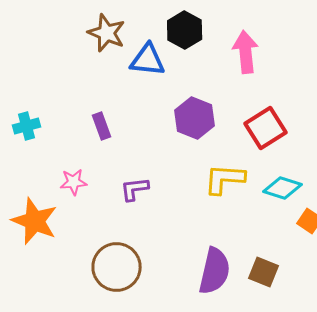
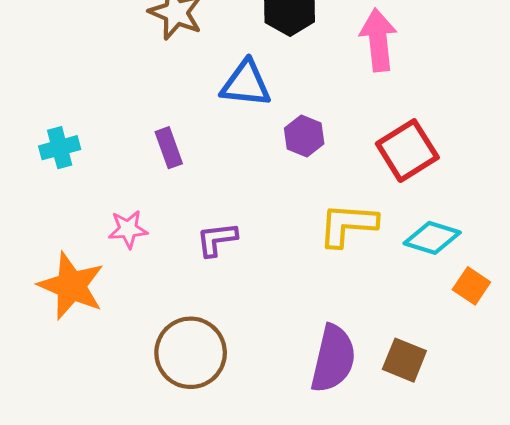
blue triangle: (148, 60) -> (246, 84), moved
purple hexagon: (195, 118) -> (304, 136), size x0.7

